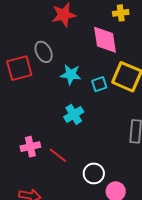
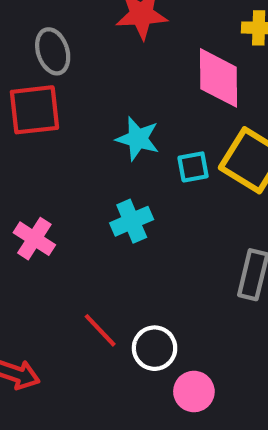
gray ellipse: (44, 52) -> (53, 51), moved
pink cross: (30, 147) -> (34, 239), moved, turned 36
red line: (58, 155) -> (100, 330), moved

